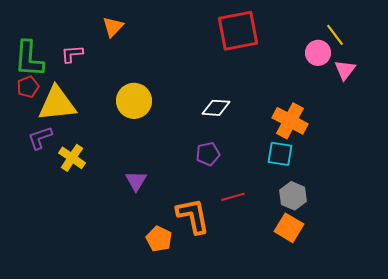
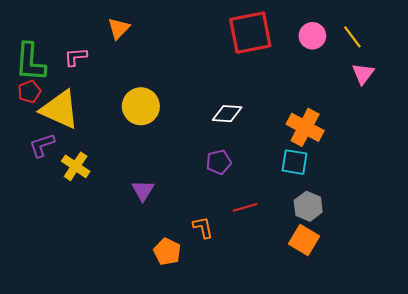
pink circle: (318, 53) -> (312, 36), moved
yellow triangle: (57, 104) -> (60, 109), turned 30
orange L-shape: (193, 216) -> (203, 227), size x0.6

